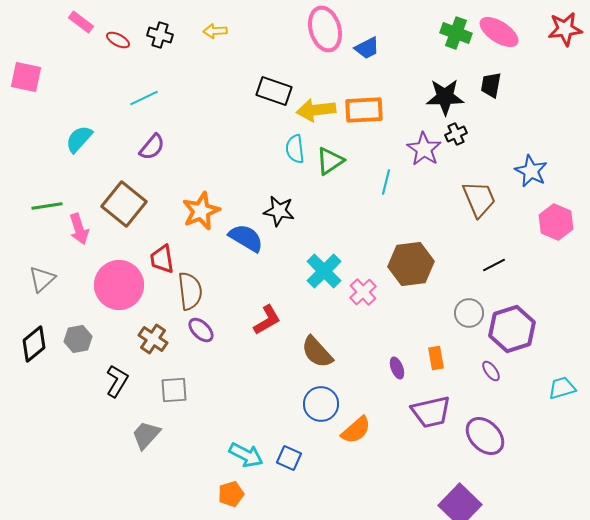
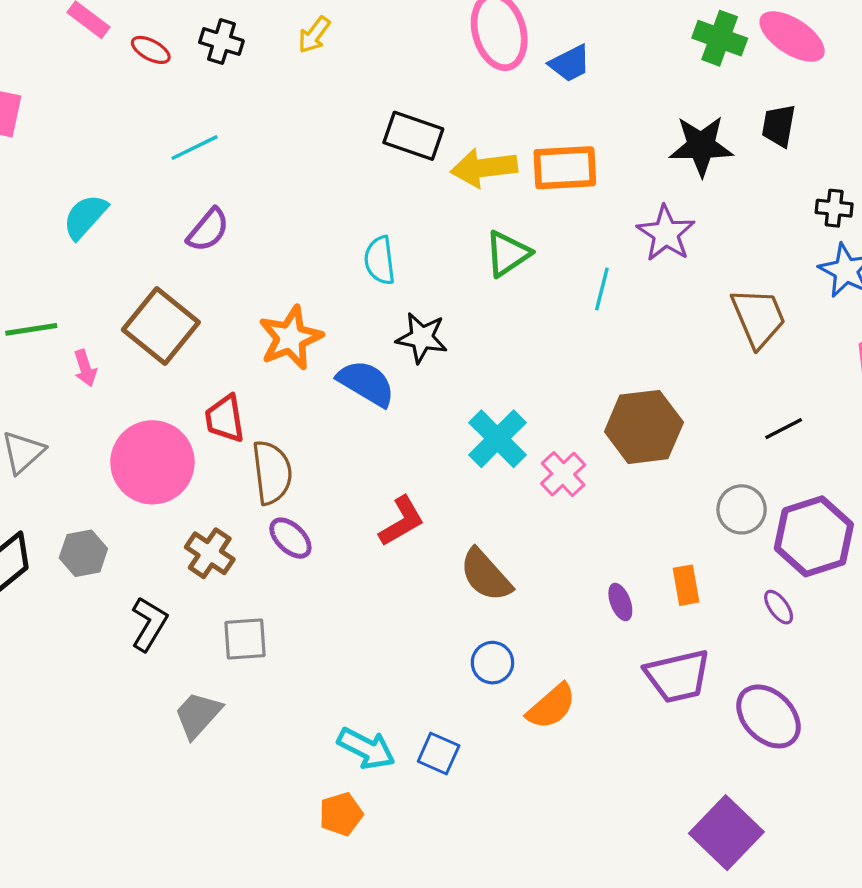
yellow arrow: (215, 31) -> (314, 35), turned -50
black cross: (456, 134) -> (834, 208), moved, turned 30
cyan semicircle: (295, 149) -> (380, 260), moved
pink arrow: (79, 229) -> (85, 368), size x0.7
blue circle: (321, 404) -> (492, 663), size x0.7

